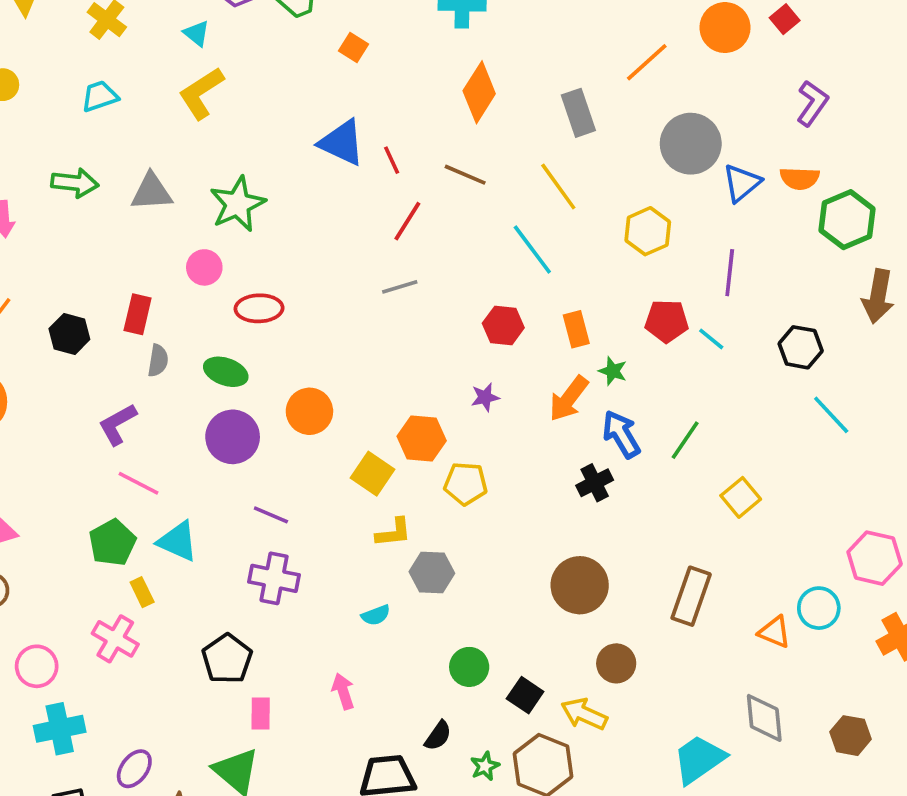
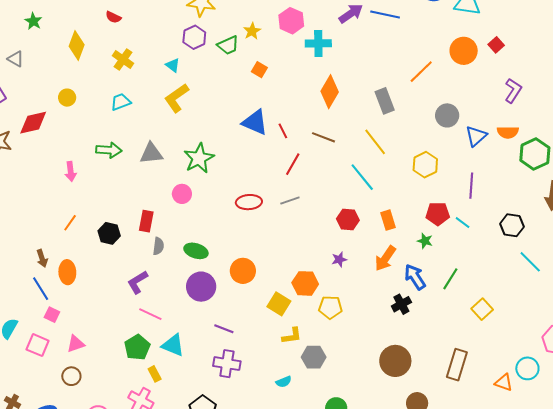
gray circle: (691, 144) -> (447, 115), size x0.7
red ellipse: (259, 308) -> (249, 202), moved
green star: (613, 371) -> (425, 241), moved

